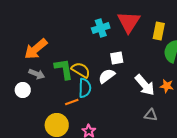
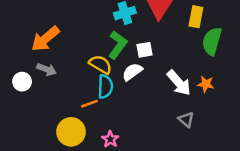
green L-shape: (64, 69) -> (118, 45), moved, turned 45
white circle: (23, 90) -> (22, 82), moved
gray triangle: (151, 115) -> (186, 120), turned 32

